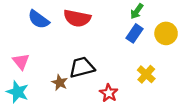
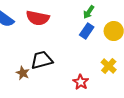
yellow cross: (146, 74) -> (109, 66), moved
red star: (109, 93) -> (81, 82), moved

